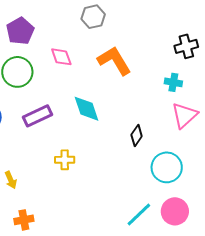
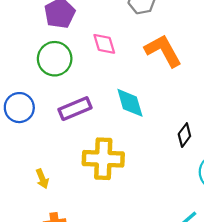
yellow cross: (65, 160) -> (103, 159), size x1.8

